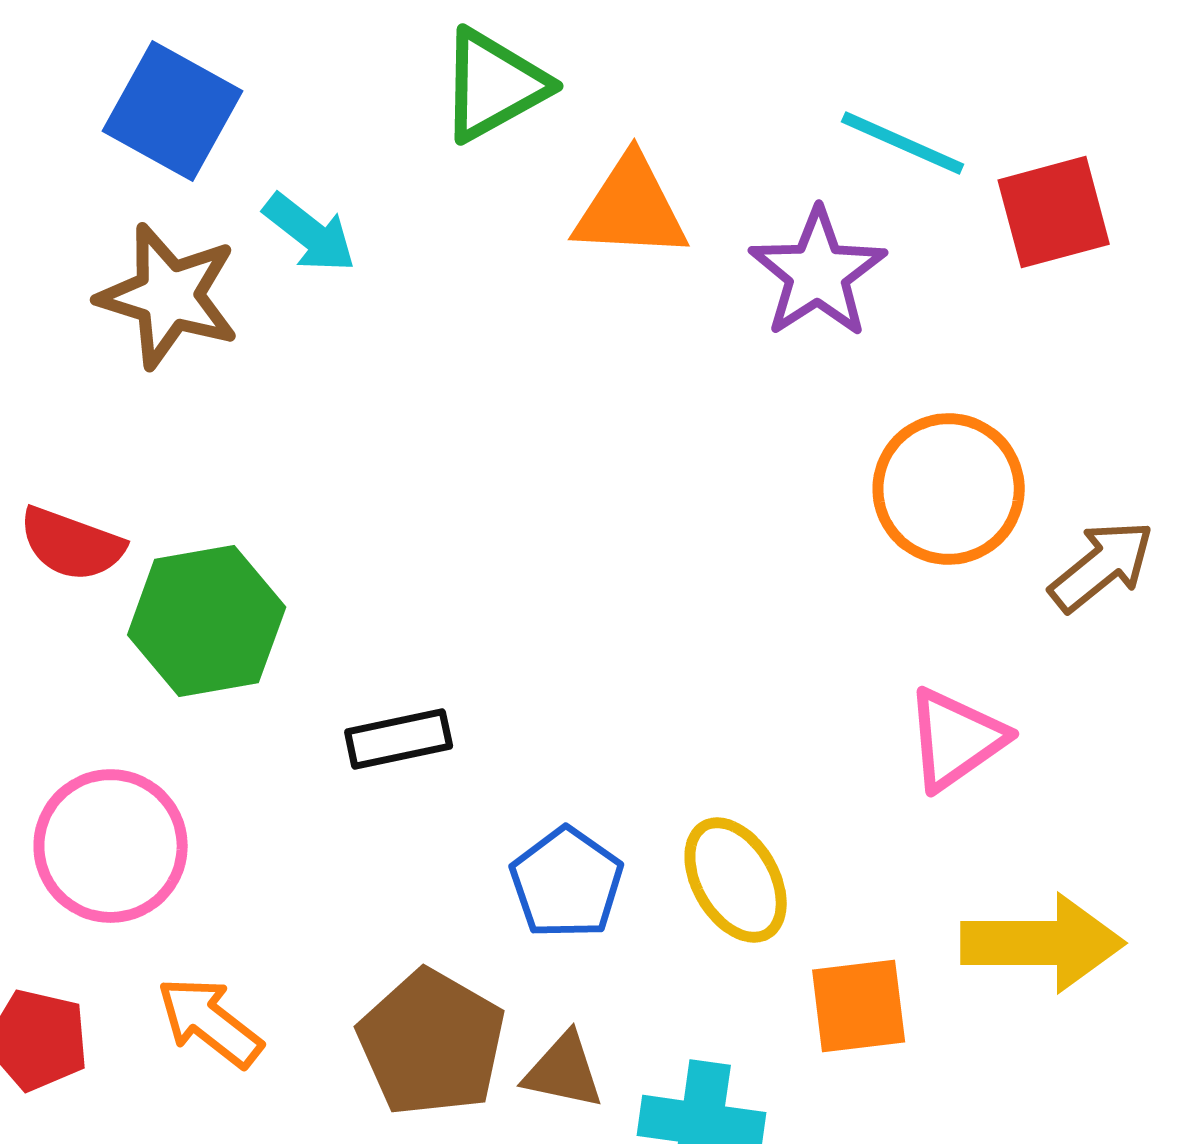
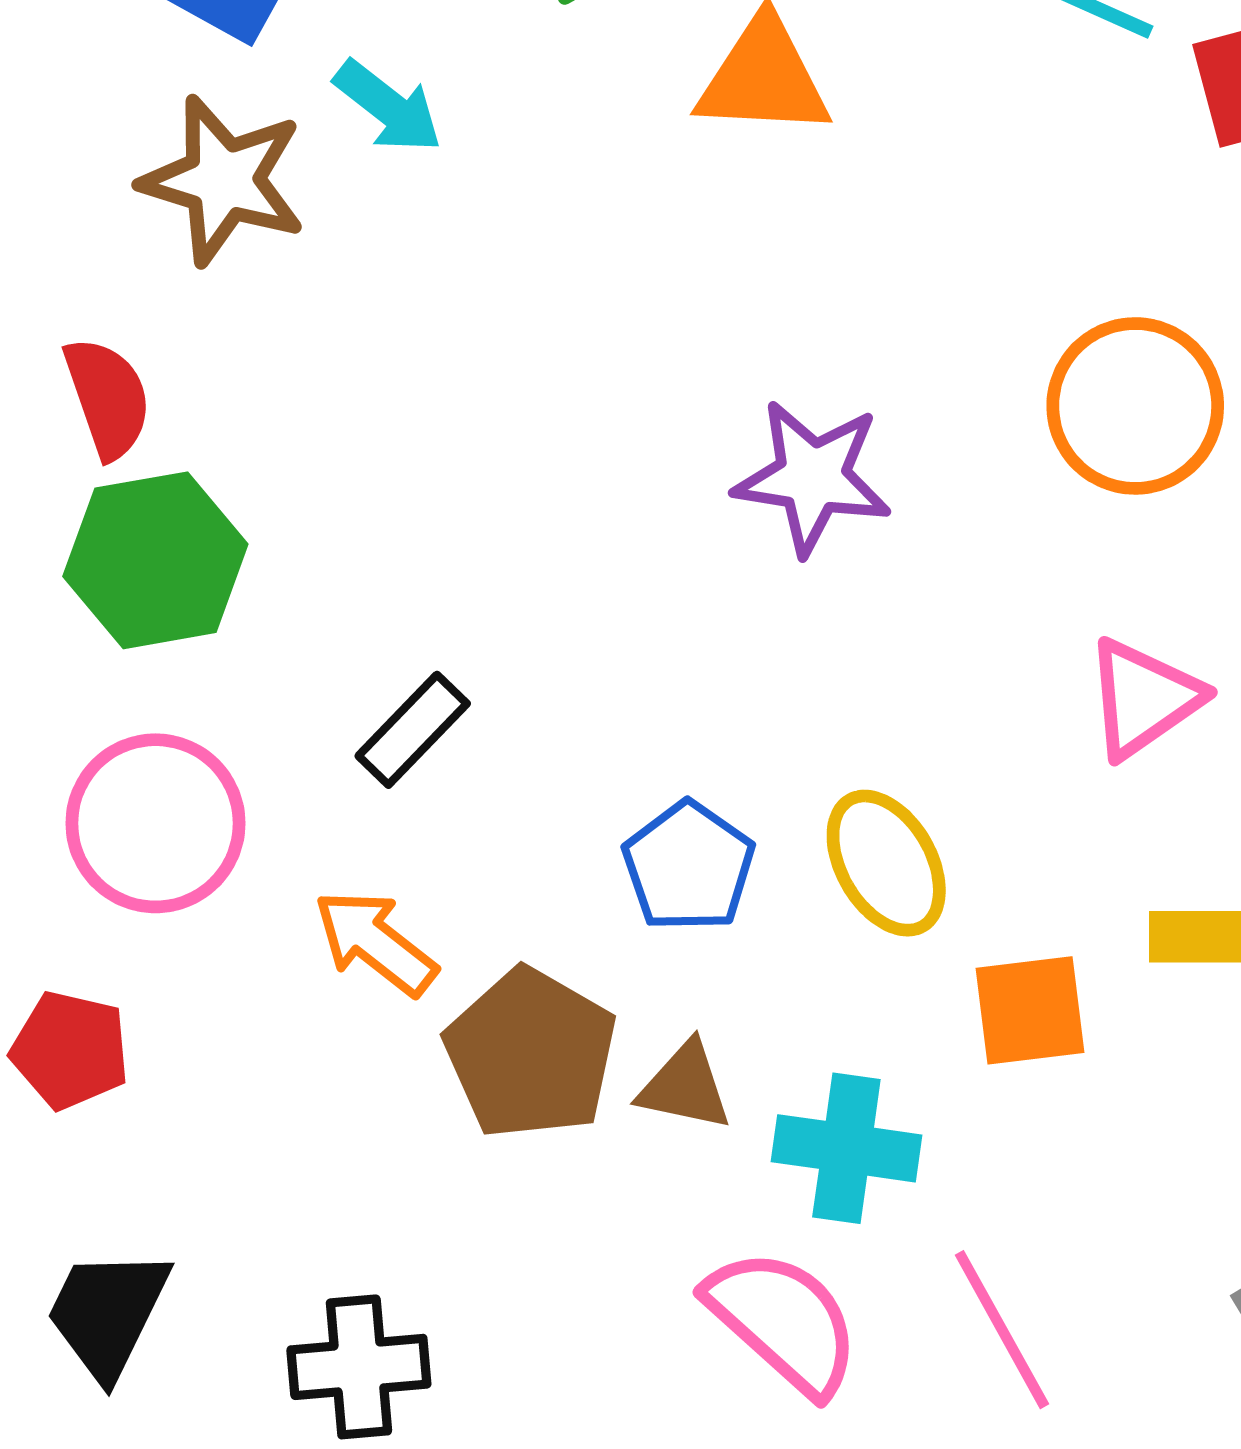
purple star: (818, 273) -> (813, 477), moved, turned -30
red semicircle: (72, 544) -> (108, 398), moved, turned -129
green hexagon: (207, 621) -> (155, 560), moved
black rectangle: (399, 739) -> (413, 730), moved, turned -34
orange arrow: (210, 1022) -> (375, 943), moved

